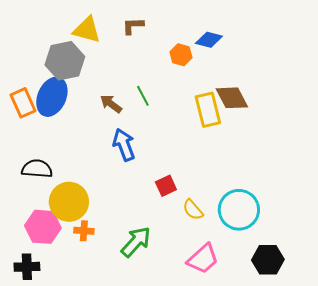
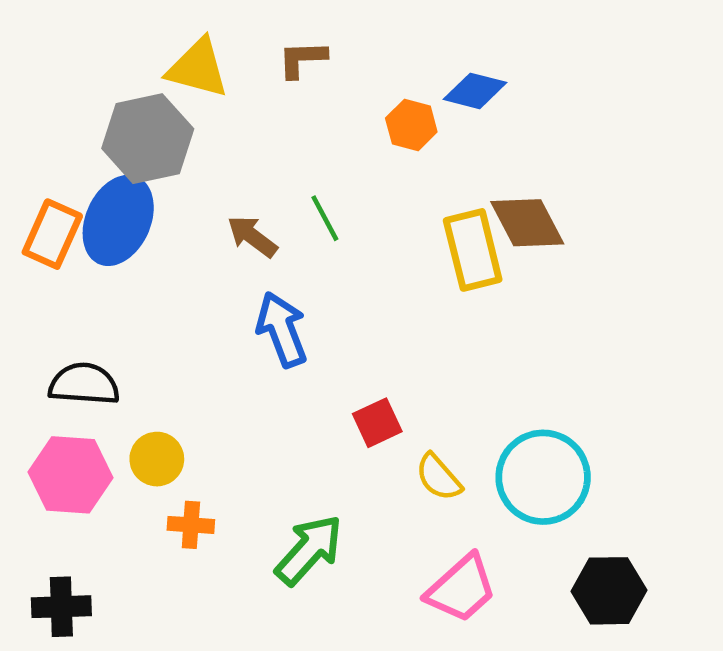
orange rectangle: (23, 103) -> (52, 234), turned 48
yellow circle: (69, 202) -> (157, 459), size x0.6
pink hexagon: (43, 227) -> (70, 475), moved

